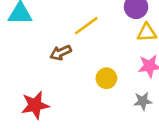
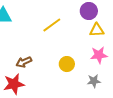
brown arrow: (61, 53) -> (24, 62), moved

